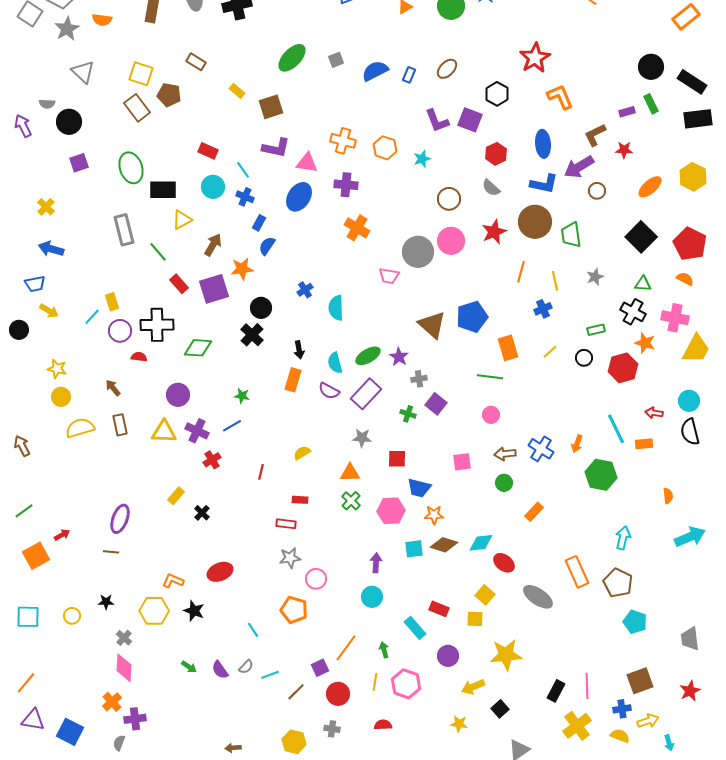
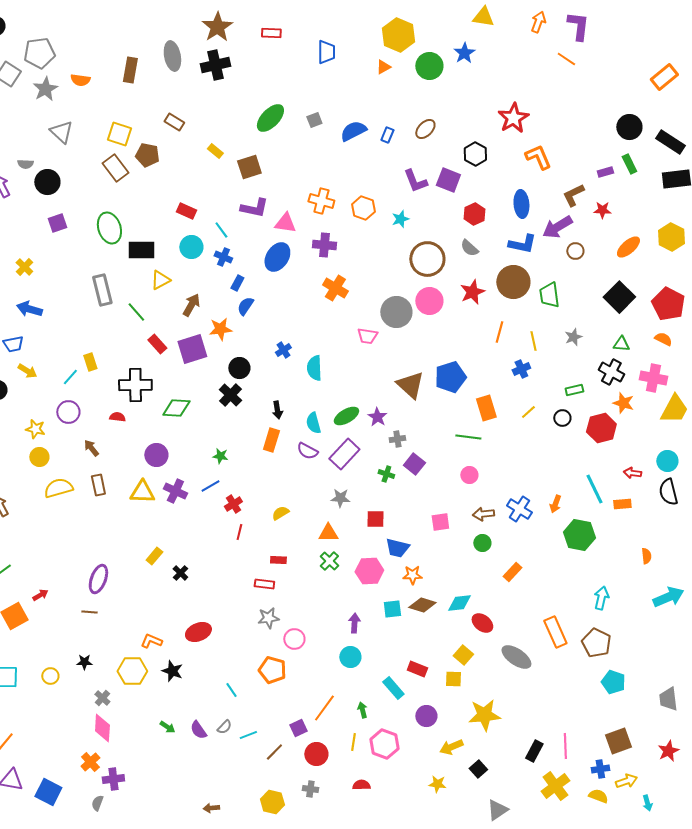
brown circle: (449, 199) -> (427, 259), size x1.5
purple circle: (120, 331) -> (68, 412), moved
red cross: (212, 460) -> (233, 504), moved

